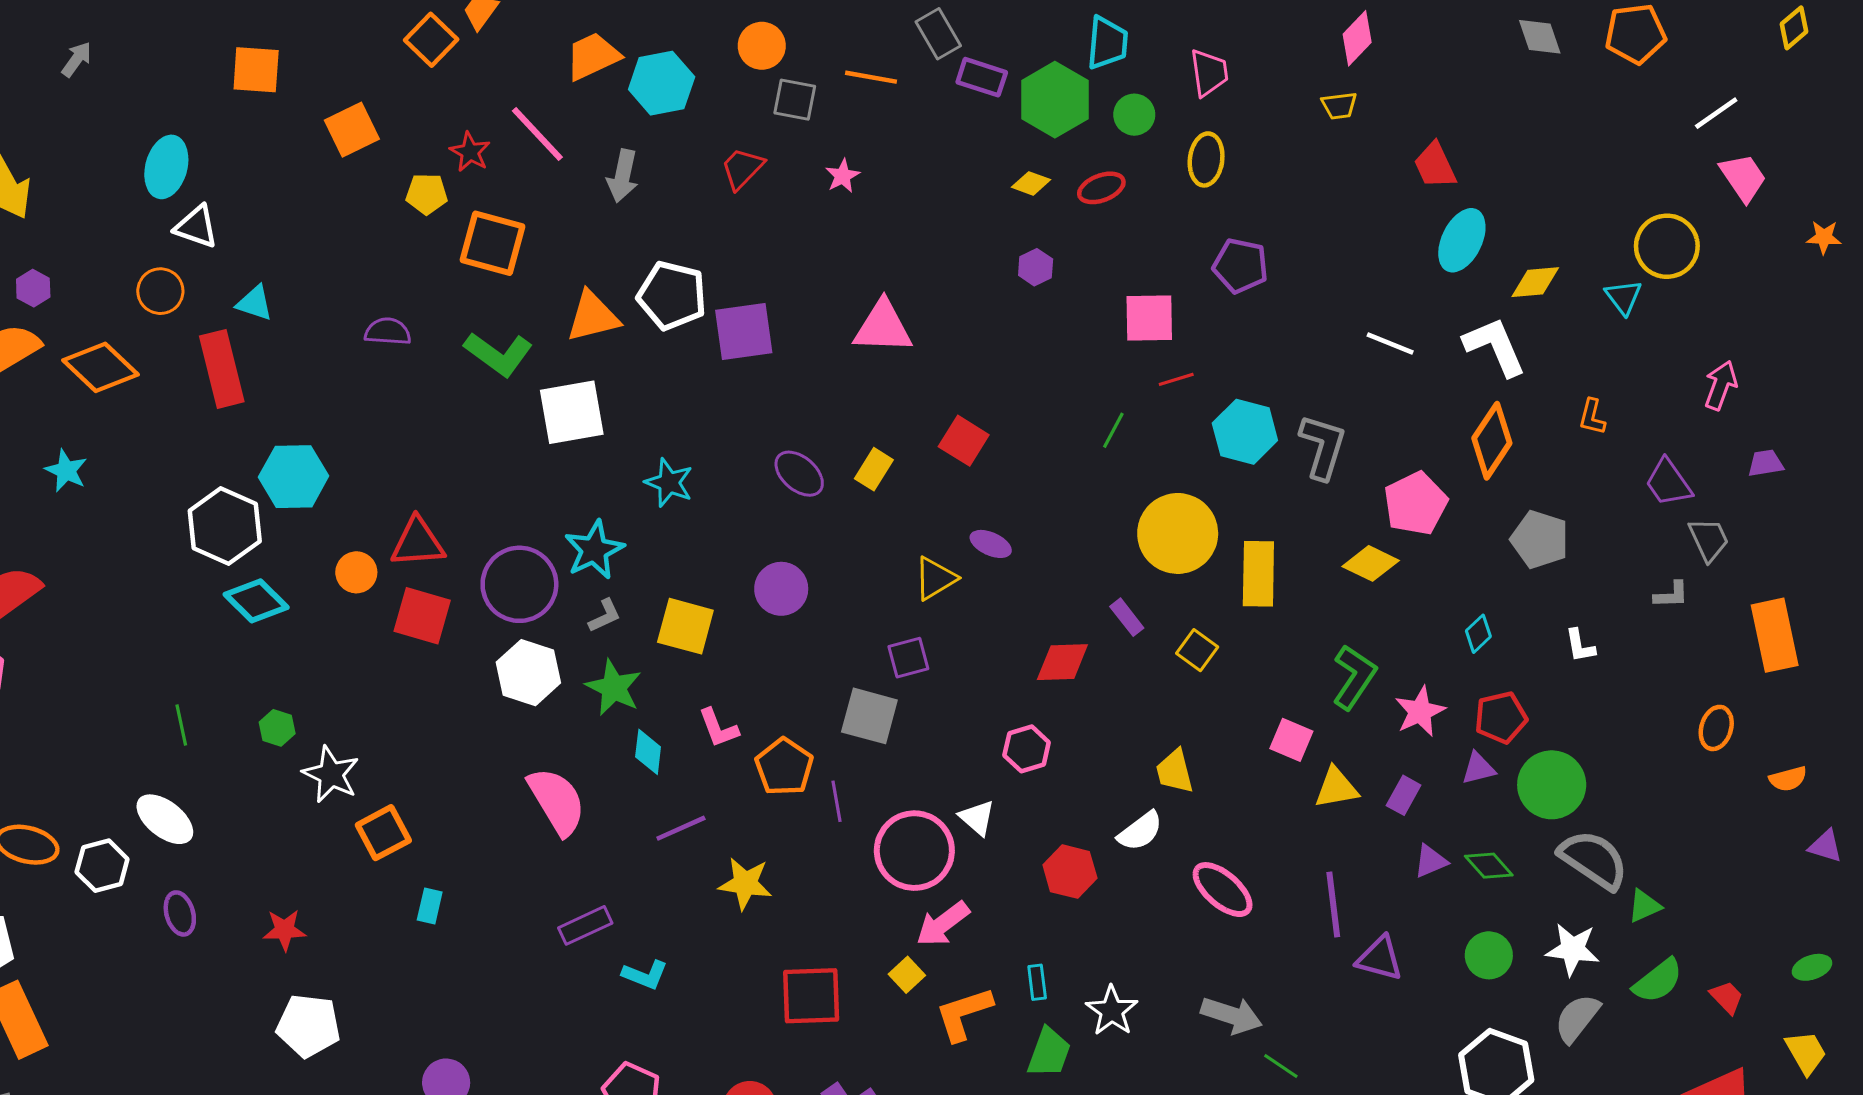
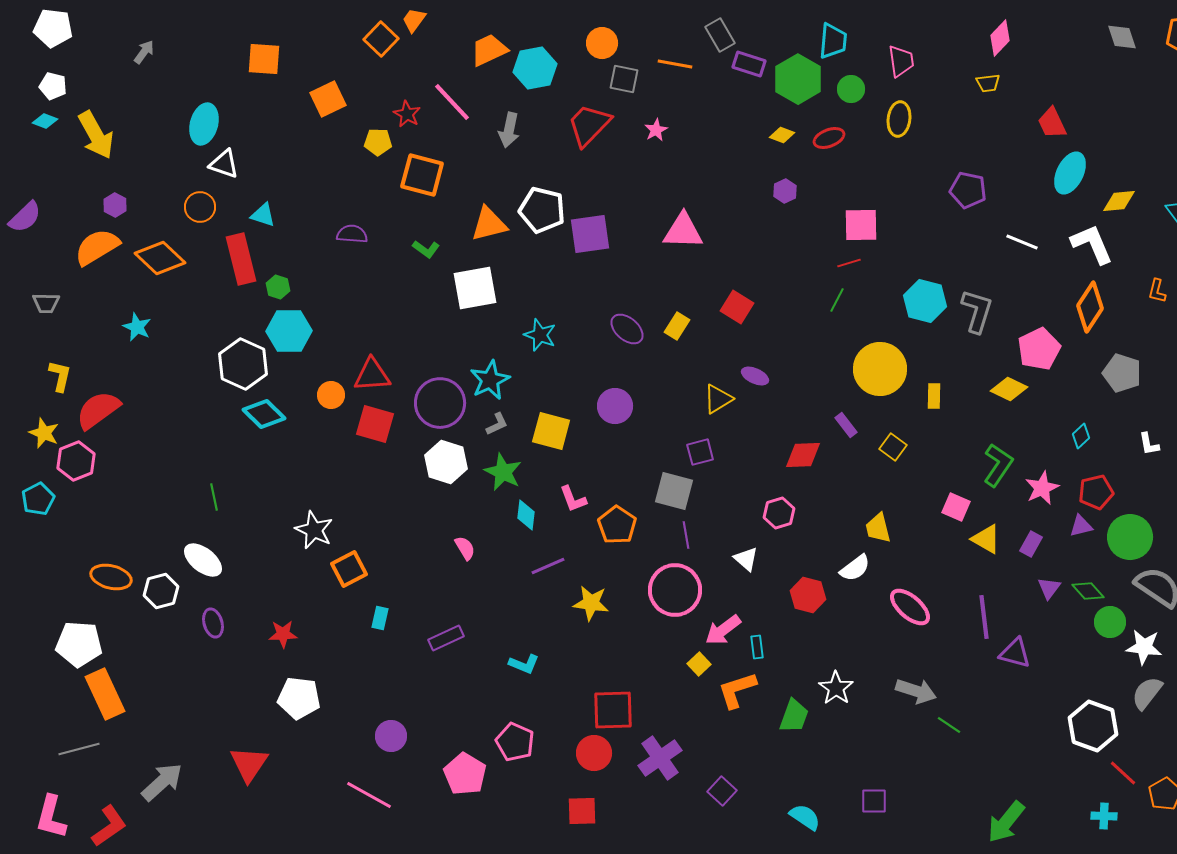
red trapezoid: (742, 168) -> (589, 125), size x1.5
purple pentagon: (1240, 266) -> (968, 190), moved
green L-shape: (498, 354) -> (426, 249), size x0.6
red line: (1176, 379) -> (849, 263), moved
yellow rectangle: (1258, 574) -> (934, 396), size x0.6
green hexagon: (277, 728) -> (278, 287), moved
yellow triangle: (1336, 788) -> (986, 539), turned 40
pink semicircle: (557, 801) -> (465, 548), size x0.5
purple line: (837, 801) -> (686, 535), moved
pink circle: (914, 851) -> (675, 590), moved
purple triangle: (1430, 861) -> (1049, 588), turned -30
purple rectangle: (585, 925) -> (446, 638), moved
green circle: (1489, 955) -> (1110, 622), moved
cyan rectangle: (1037, 982) -> (757, 647), moved
red square: (811, 996) -> (613, 710), moved

